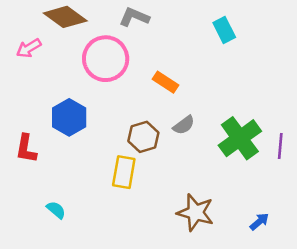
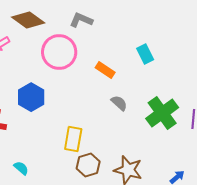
cyan rectangle: (224, 30) -> (145, 54), moved
gray semicircle: (184, 125) -> (119, 103), turned -102
brown hexagon: (143, 137) -> (88, 165), moved

